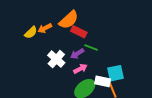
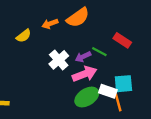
yellow semicircle: (31, 32) -> (24, 36), moved
red rectangle: (79, 32) -> (122, 40), moved
pink arrow: (80, 69) -> (85, 74), size x1.5

